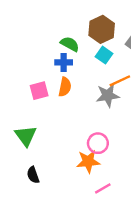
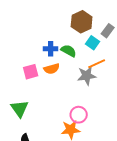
green semicircle: (70, 44) -> (69, 51), moved
cyan square: (104, 55) -> (93, 43), moved
orange semicircle: (65, 87) -> (52, 69), turned 63

